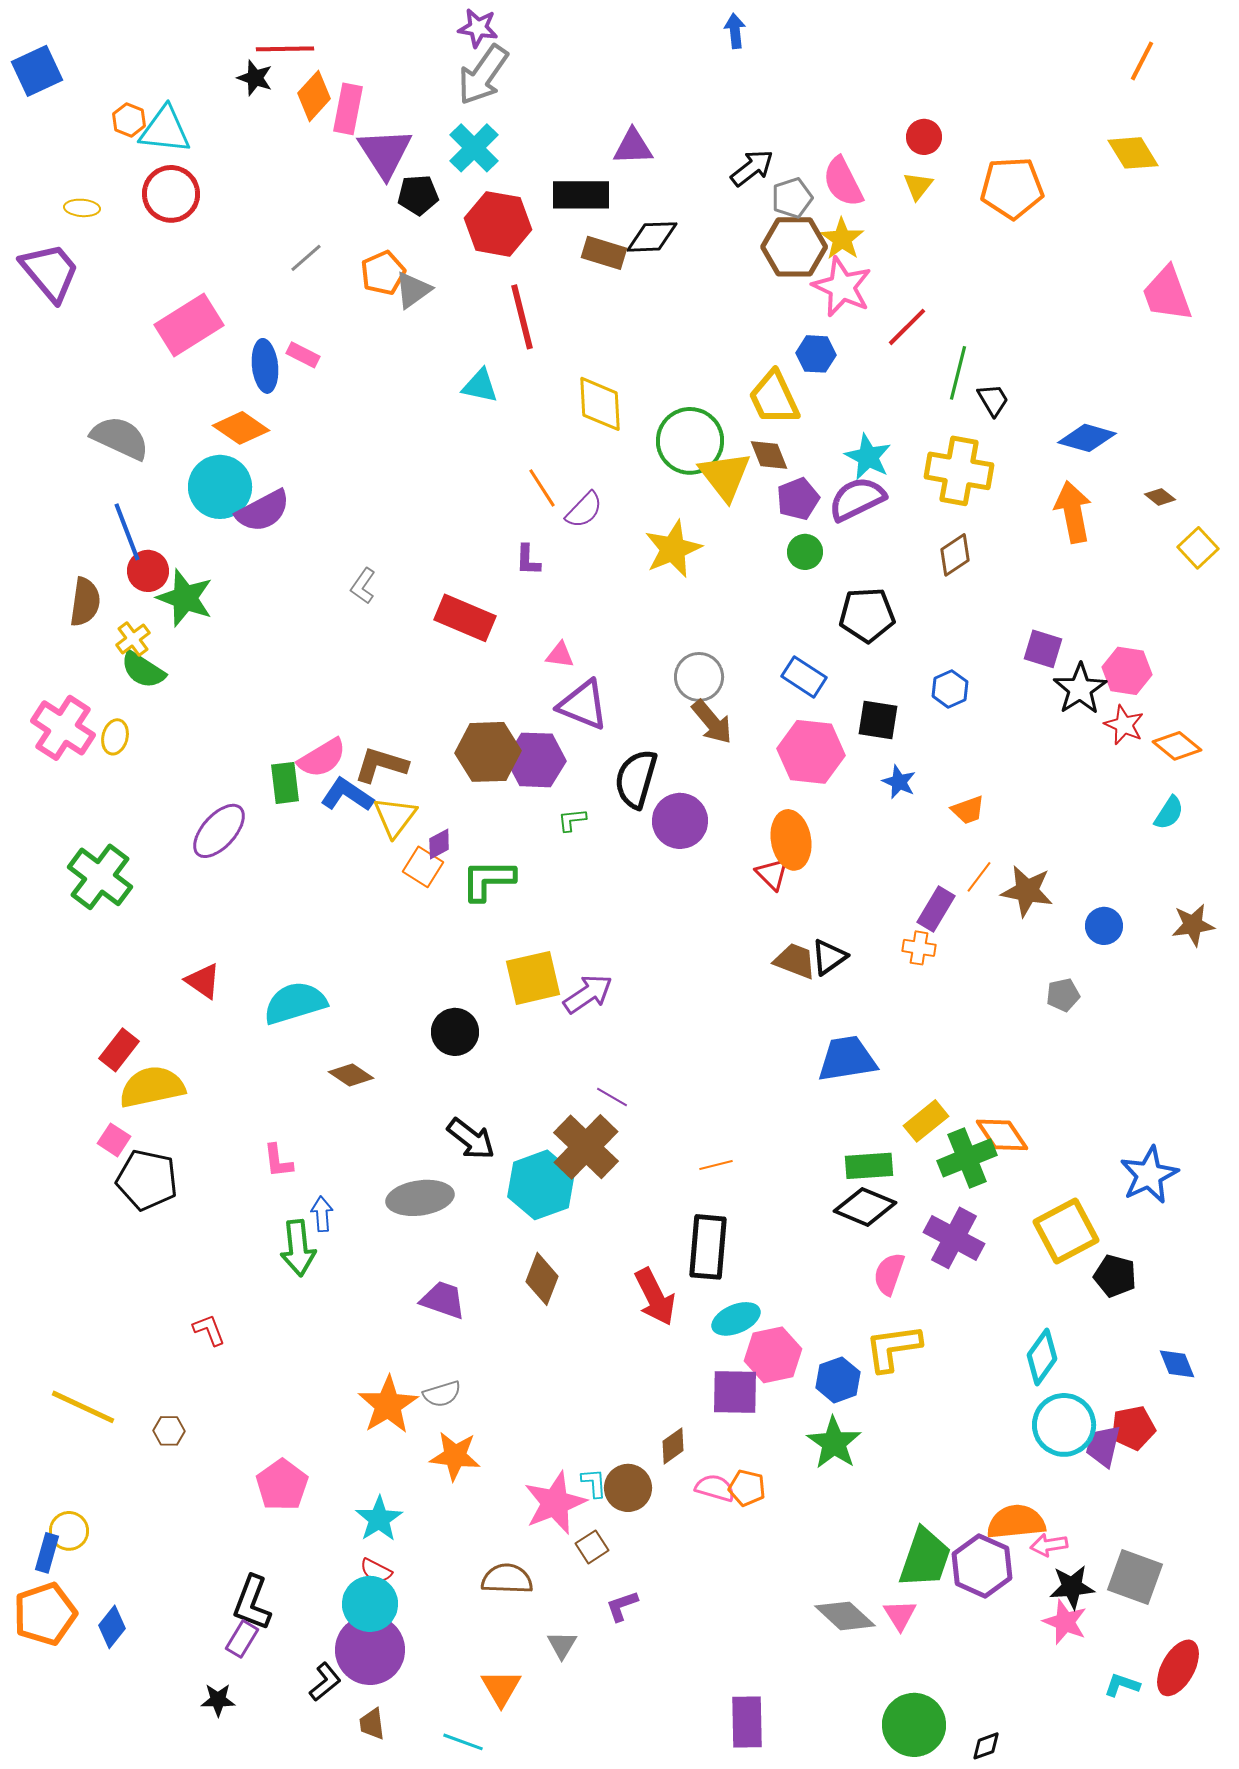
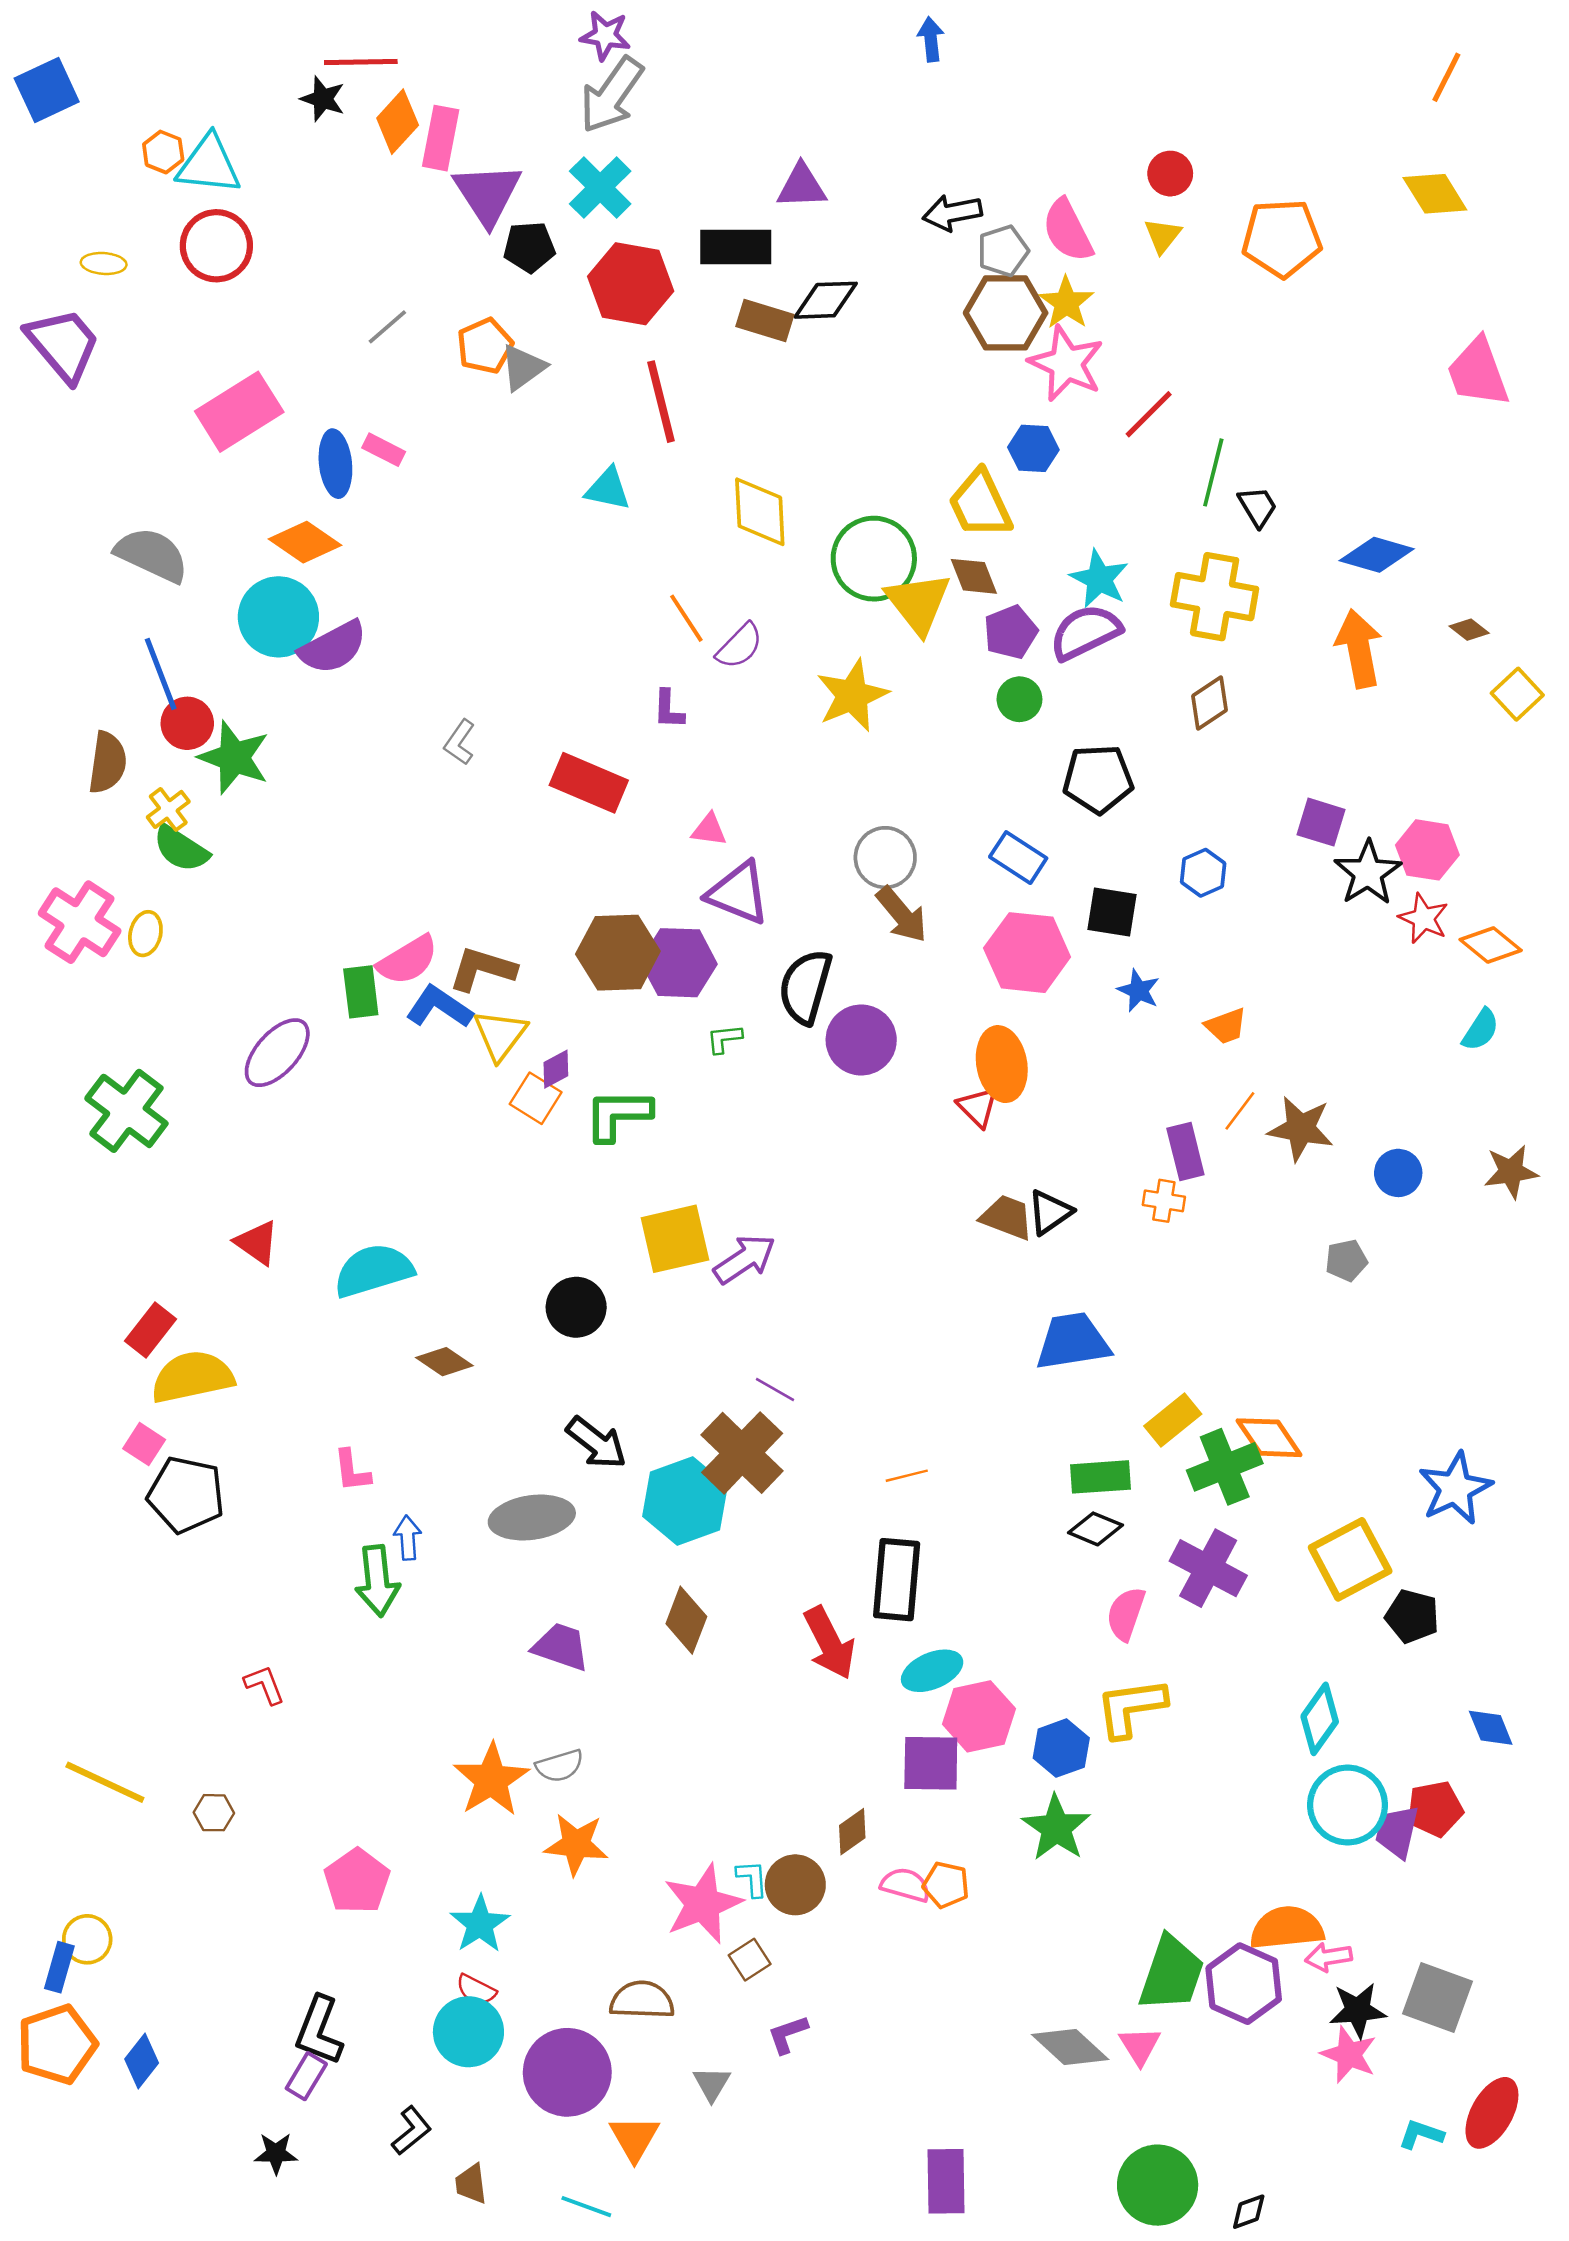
black arrow: (752, 168) -> (952, 213), turned -153
purple rectangle: (936, 909) -> (1185, 1151), turned -45
black diamond: (865, 1207) -> (1095, 1529), size x0.7
purple circle: (370, 1650) -> (567, 2072), moved

